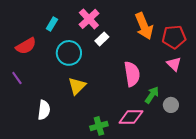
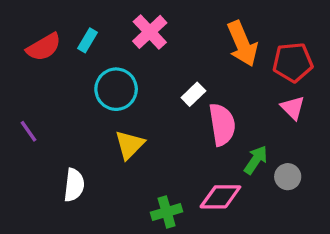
white rectangle: (102, 39) -> (193, 94), moved
red semicircle: (26, 46) -> (44, 47), moved

